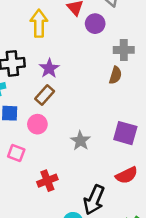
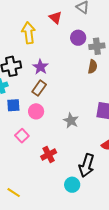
purple circle: (95, 24) -> (78, 38), moved
pink square: (16, 153) -> (22, 136), turned 32

